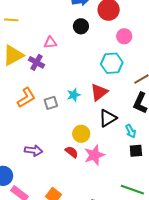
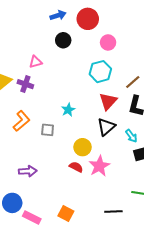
red triangle: (99, 92) -> (108, 101), moved
gray square: (51, 103) -> (48, 130), moved, turned 32
purple arrow: (33, 151) -> (28, 171), moved

